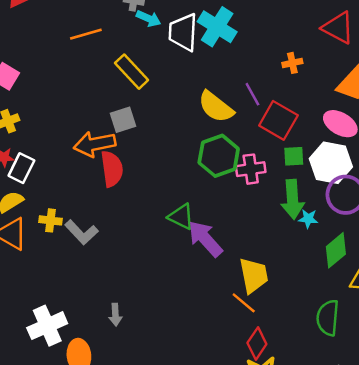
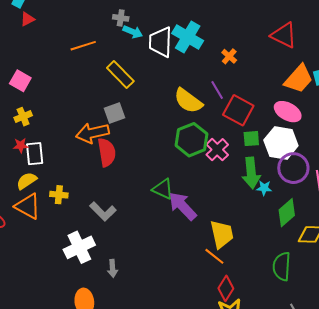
orange cross: (292, 63) -> (229, 56), moved, turned -35
white rectangle: (21, 168) -> (35, 154), turned -30
pink cross: (251, 169) -> (217, 150), turned -35
gray L-shape: (82, 232) -> (103, 211), moved
white cross: (47, 326) -> (79, 247), moved

